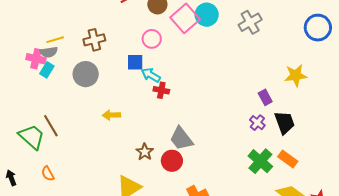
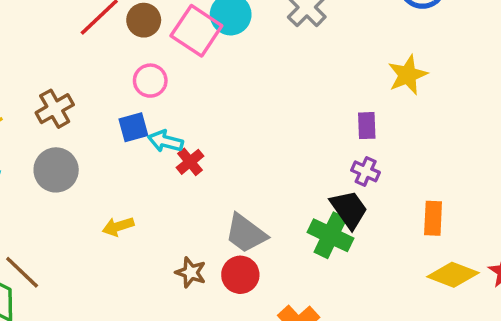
red cross: (161, 90) -> (190, 162), turned -35
purple rectangle: (265, 97) -> (367, 126), turned 42
black trapezoid: (285, 123) -> (349, 209), moved
orange rectangle: (288, 159) -> (433, 218), turned 72
green cross: (260, 161) -> (330, 235), moved

